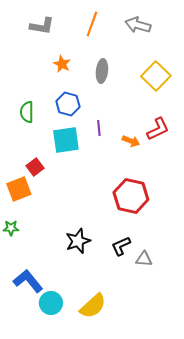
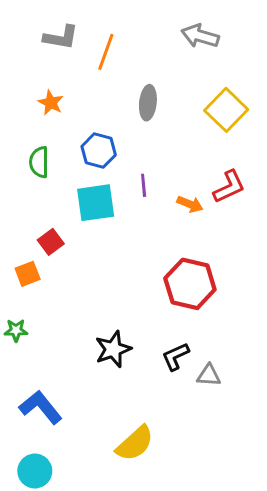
orange line: (92, 24) -> (106, 52), moved
orange star: (62, 64) -> (51, 103), moved
orange square: (19, 189) -> (28, 274), size x0.7
cyan circle: (51, 303) -> (35, 471), moved

